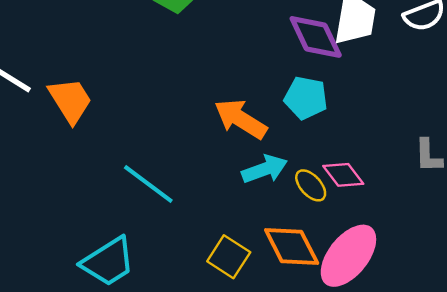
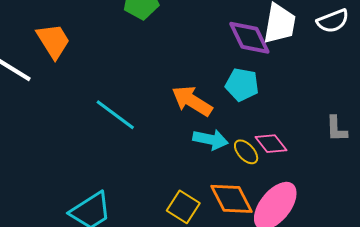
orange trapezoid: (70, 100) -> (53, 41), moved
cyan arrow: (265, 169) -> (211, 139), turned 32
cyan line: (148, 184) -> (115, 115), moved

